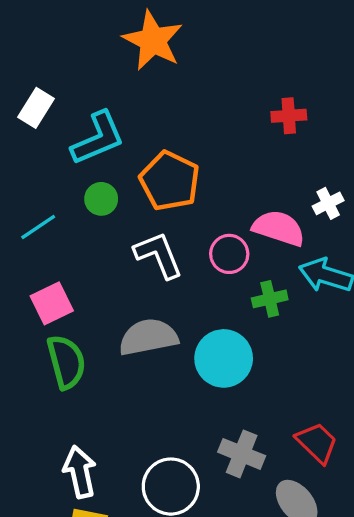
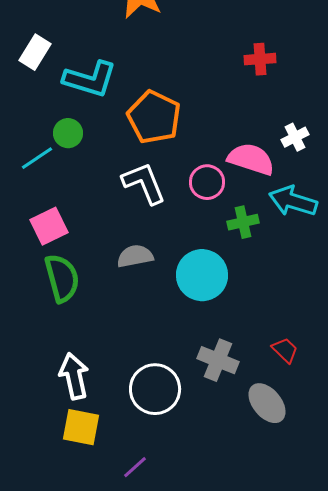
cyan L-shape: (98, 138) -> (90, 79), turned 40
green circle: (101, 199) -> (68, 133), moved
gray semicircle: (148, 337) -> (135, 256), size x0.7
red trapezoid: (317, 443) -> (285, 350), size x0.7

